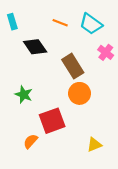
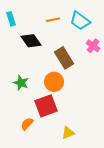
orange line: (60, 23) -> (53, 20), turned -32
orange circle: (80, 93) -> (54, 82), moved
yellow triangle: (94, 145) -> (68, 133), moved

